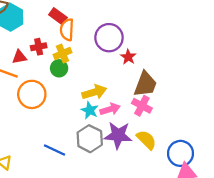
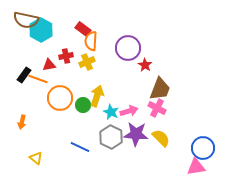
green circle: (59, 68) -> (83, 105), moved
yellow arrow: (94, 92) -> (97, 96), moved, turned -55
blue circle: (180, 153) -> (203, 148), moved

